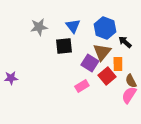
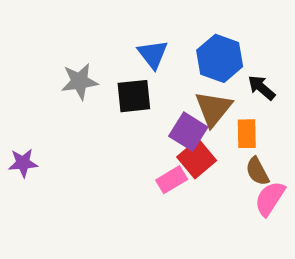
gray star: (39, 27) -> (79, 81), moved
red square: (107, 76) -> (197, 159), moved
brown semicircle: (131, 81) -> (257, 171), moved

